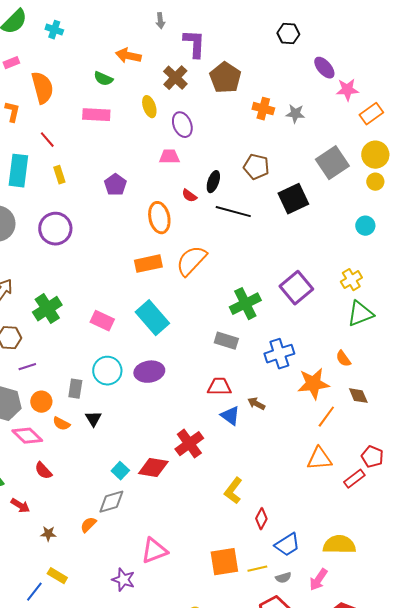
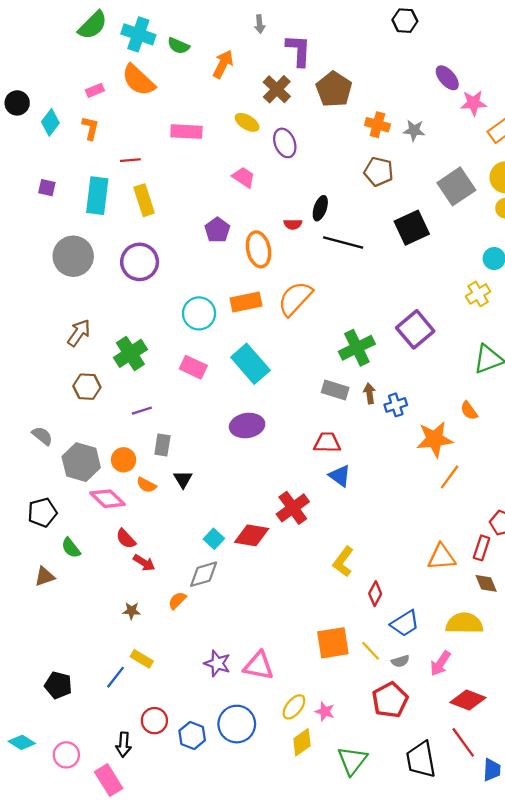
cyan cross: (54, 30) -> (138, 34), size x1.6
black hexagon: (288, 34) -> (405, 21), moved
orange arrow: (128, 56) -> (223, 64), turned 105
pink rectangle: (11, 63) -> (95, 90), moved
green semicircle: (103, 79) -> (178, 46), moved
orange semicircle: (42, 88) -> (138, 80), moved, turned 148
yellow ellipse: (149, 107) -> (247, 122), turned -40
red line: (47, 140) -> (130, 160), turned -54
pink trapezoid: (169, 157) -> (244, 177), moved, turned 35
brown pentagon: (256, 167) -> (379, 172), moved
yellow rectangle: (59, 175) -> (144, 200), size x1.5
purple pentagon: (115, 185) -> (217, 230), moved
red semicircle: (189, 196) -> (293, 224), turned -35
yellow cross: (351, 280) -> (478, 294), moved
blue cross: (279, 354) -> (396, 405), size x0.7
purple line: (27, 367) -> (142, 411), moved
cyan circle: (107, 371) -> (199, 313), moved
brown diamond: (358, 396) -> (486, 583), moved
brown arrow: (256, 404) -> (369, 393), moved, turned 54
orange triangle: (319, 459) -> (442, 557), moved
red rectangle: (354, 479) -> (482, 548), turned -35
red arrow: (20, 506) -> (144, 563), moved
pink triangle: (154, 551) -> (258, 666), moved, turned 32
yellow line: (257, 569) -> (371, 651), turned 60

